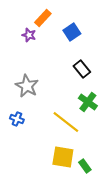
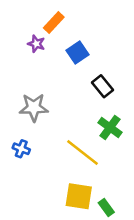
blue square: (72, 32) -> (78, 52), moved
gray star: (27, 86) -> (34, 108), turned -30

